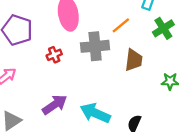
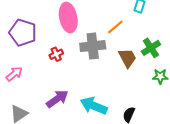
green cross: (163, 28) -> (151, 48), moved
brown trapezoid: (134, 60) -> (127, 58), turned -35

